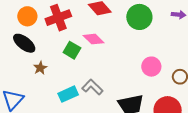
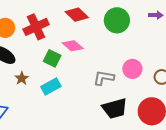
gray L-shape: (92, 87) -> (104, 78), moved, turned -30
cyan rectangle: (68, 94) -> (51, 86), moved

